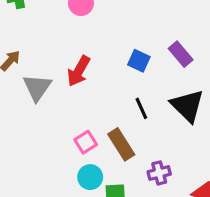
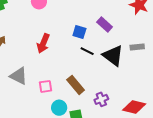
gray triangle: (37, 88) -> (19, 76), moved, turned -30
black line: (141, 108) -> (87, 51), moved, turned -32
pink square: (86, 142) -> (45, 86), moved, turned 32

